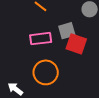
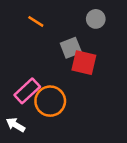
pink rectangle: (41, 39) -> (27, 91), moved, turned -30

